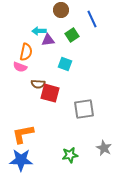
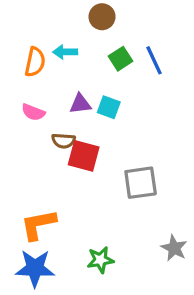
blue line: (92, 19) -> (154, 60), moved
purple triangle: (48, 40) -> (80, 104), moved
orange semicircle: (26, 52) -> (35, 62), moved
green star: (70, 155) -> (100, 260), moved

